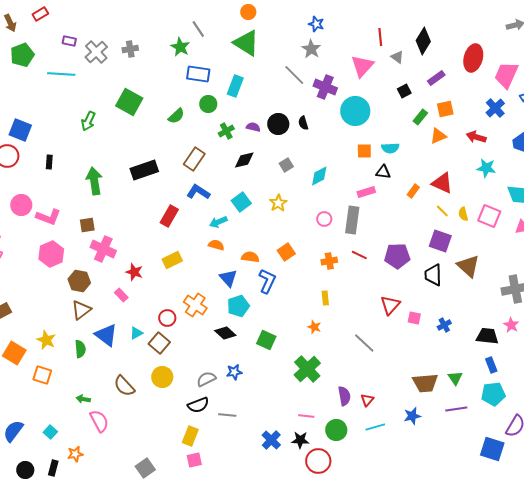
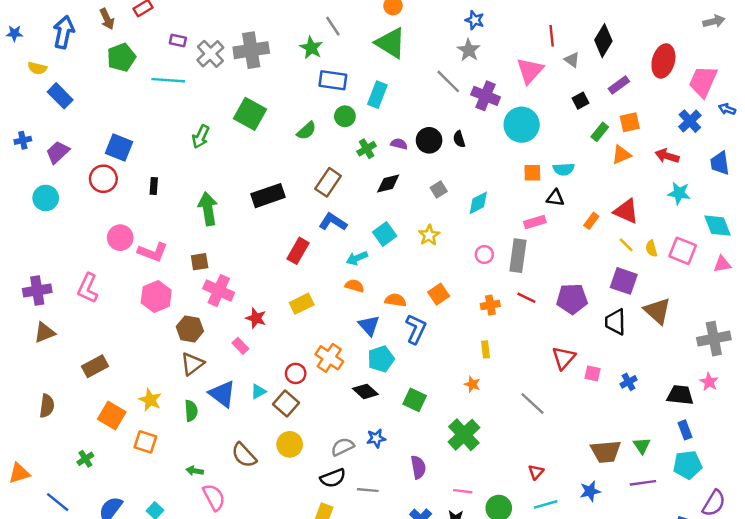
gray cross: (130, 49) -> (251, 50), size x1.8
purple semicircle: (344, 396) -> (418, 467), moved

